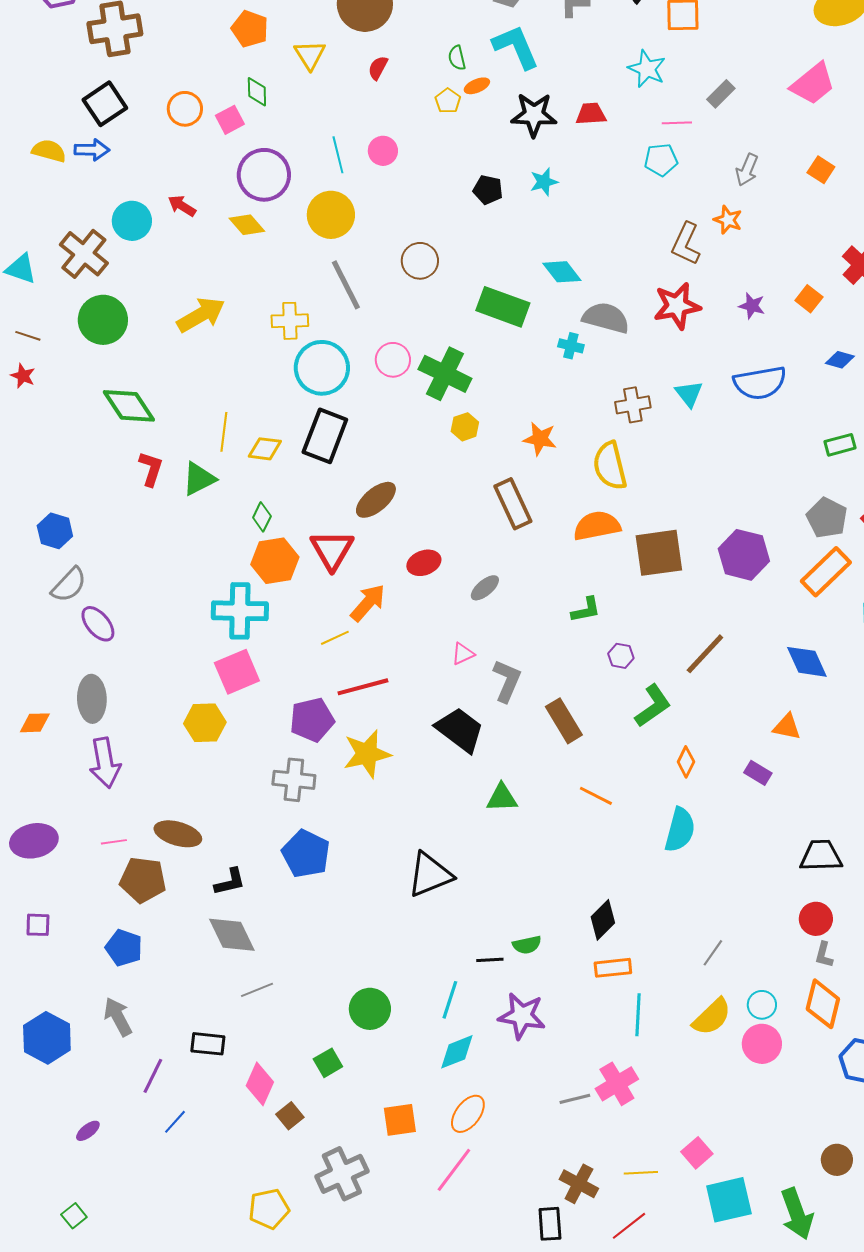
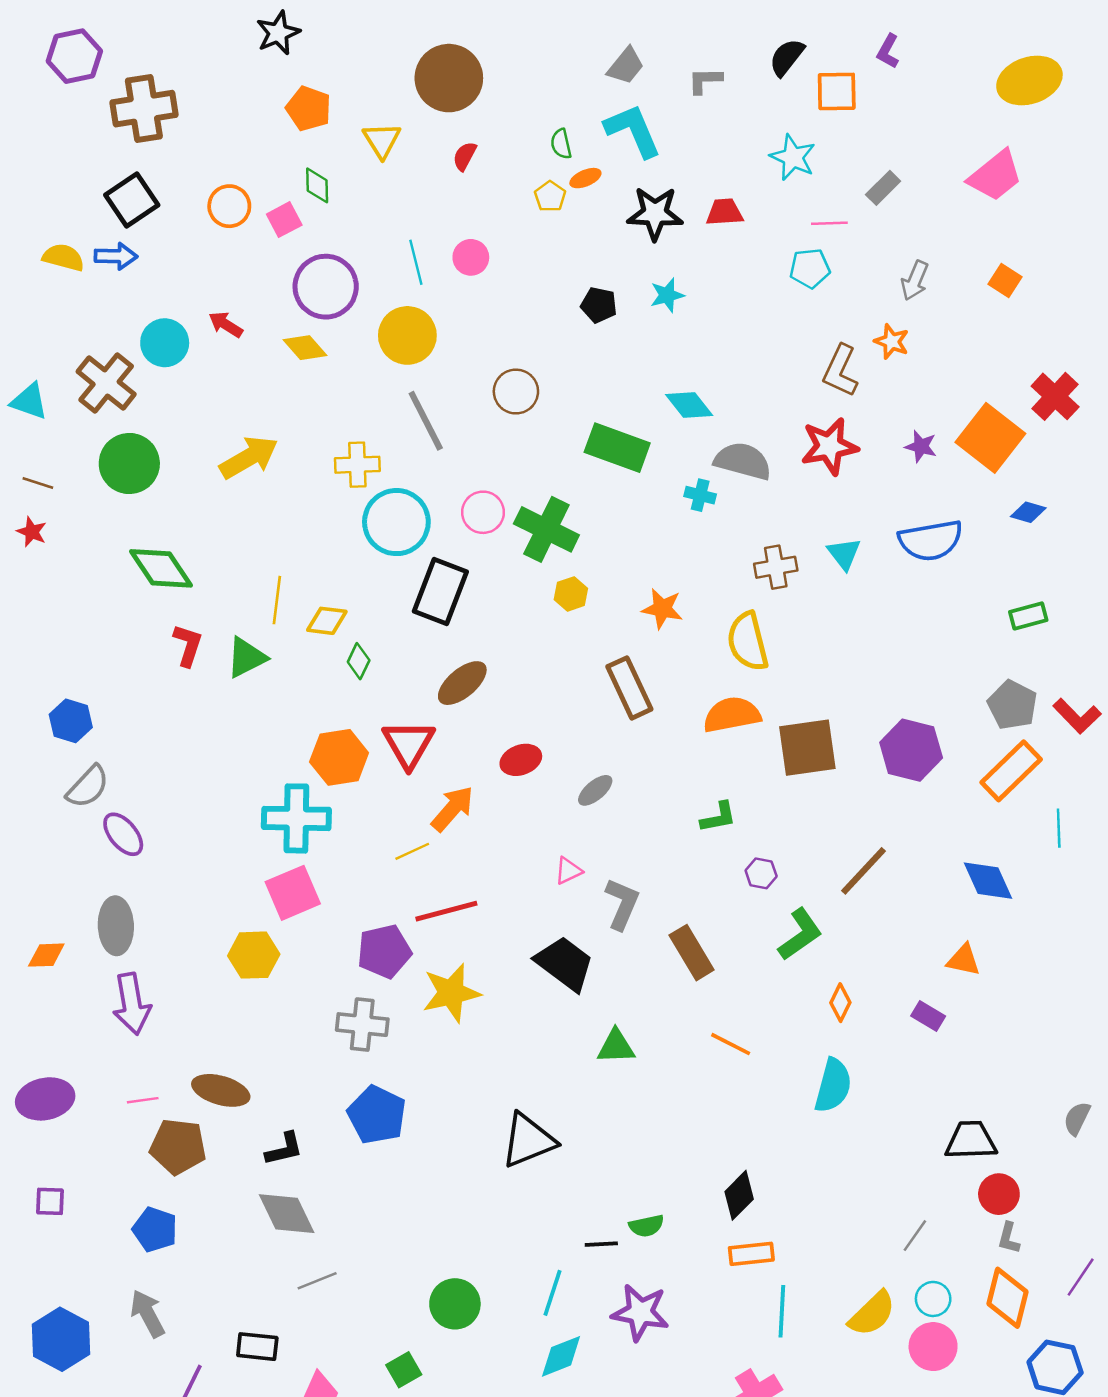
orange square: (809, 299) -> (990, 438), size x2.0
black rectangle: (325, 436) -> (440, 592), moved
green diamond: (262, 517) -> (359, 661), moved
black trapezoid: (821, 856) -> (971, 1140), moved
gray line: (713, 953) -> (915, 1236), moved

